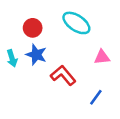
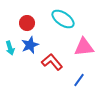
blue star: (36, 55) -> (30, 45), turned 30
pink triangle: (102, 57) -> (84, 47), size x1.5

